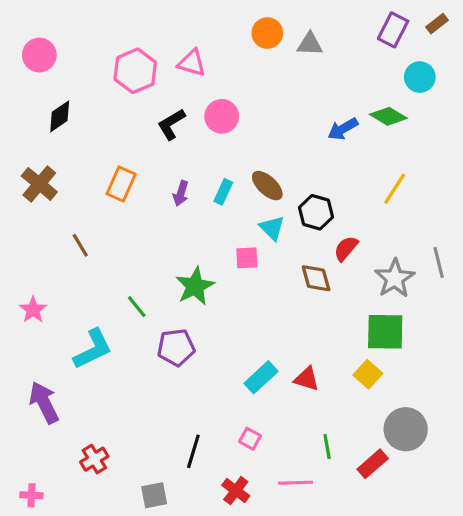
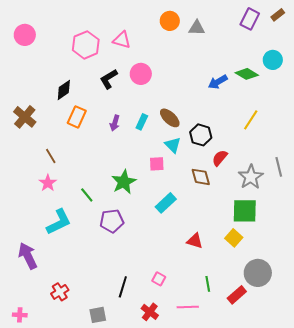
cyan circle: (420, 77) -> (273, 60), moved
black diamond: (60, 116) -> (64, 90), moved
pink star: (33, 310) -> (48, 183), moved
cyan rectangle: (261, 377) -> (166, 203), moved

